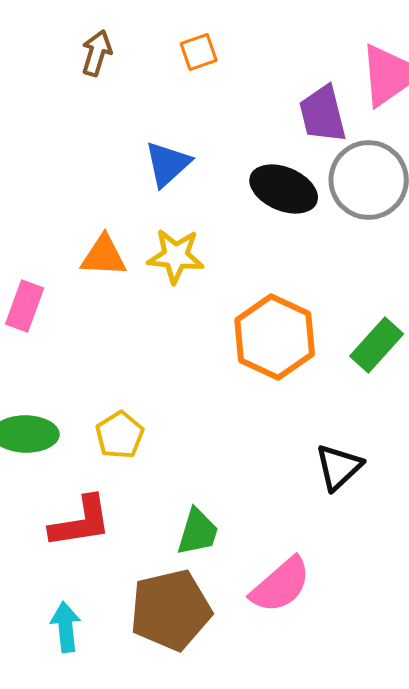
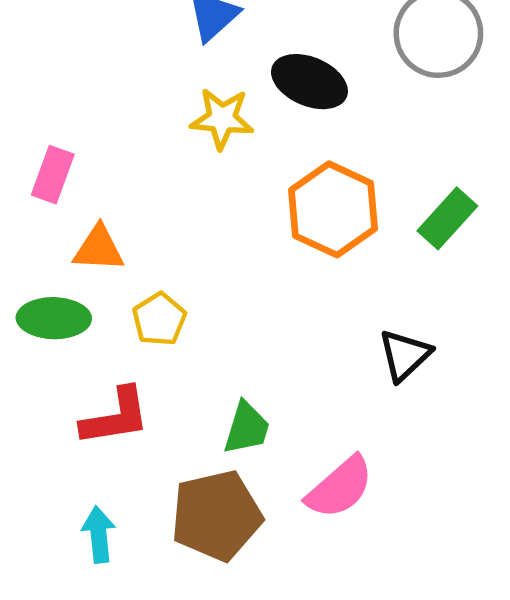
black ellipse: (284, 189) -> (309, 82), moved
orange triangle: (104, 256) -> (99, 249), moved

